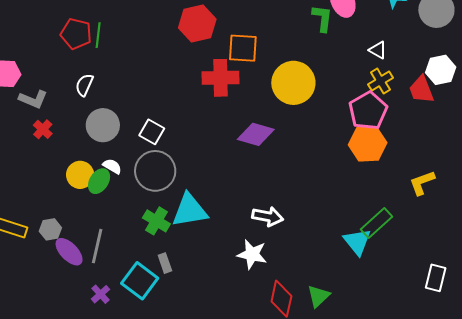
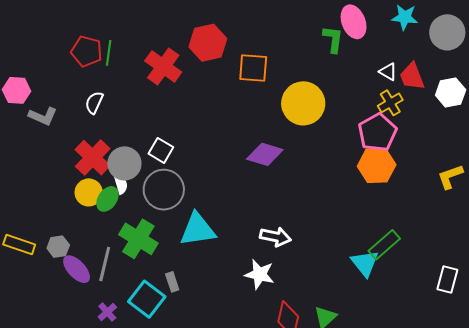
red cross: (220, 78) -> (163, 66), moved, turned 36
red trapezoid: (421, 90) -> (412, 76), moved
gray circle: (103, 125) -> (124, 163), moved
red cross: (43, 129) -> (93, 158), moved, size x1.8
white semicircle: (112, 166) -> (121, 184), turned 42
yellow L-shape: (422, 183) -> (450, 177), moved
green cross: (156, 221) -> (138, 239), moved, size x1.4
white rectangle: (436, 278) -> (447, 280), moved

